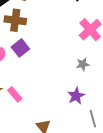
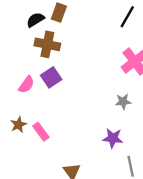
purple star: (76, 96) -> (113, 138), turned 30

